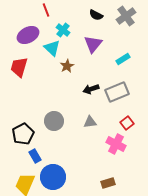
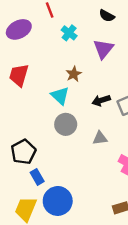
purple ellipse: (28, 35) -> (19, 29), moved
cyan triangle: (52, 48) -> (60, 96), moved
gray circle: (54, 121) -> (66, 124), moved

